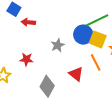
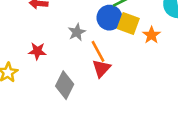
orange line: (96, 62) -> (98, 51), moved
red triangle: (76, 74) -> (101, 68), turned 35

